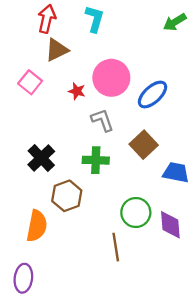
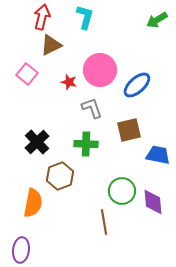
brown square: (144, 145) -> (129, 130), turned 30

